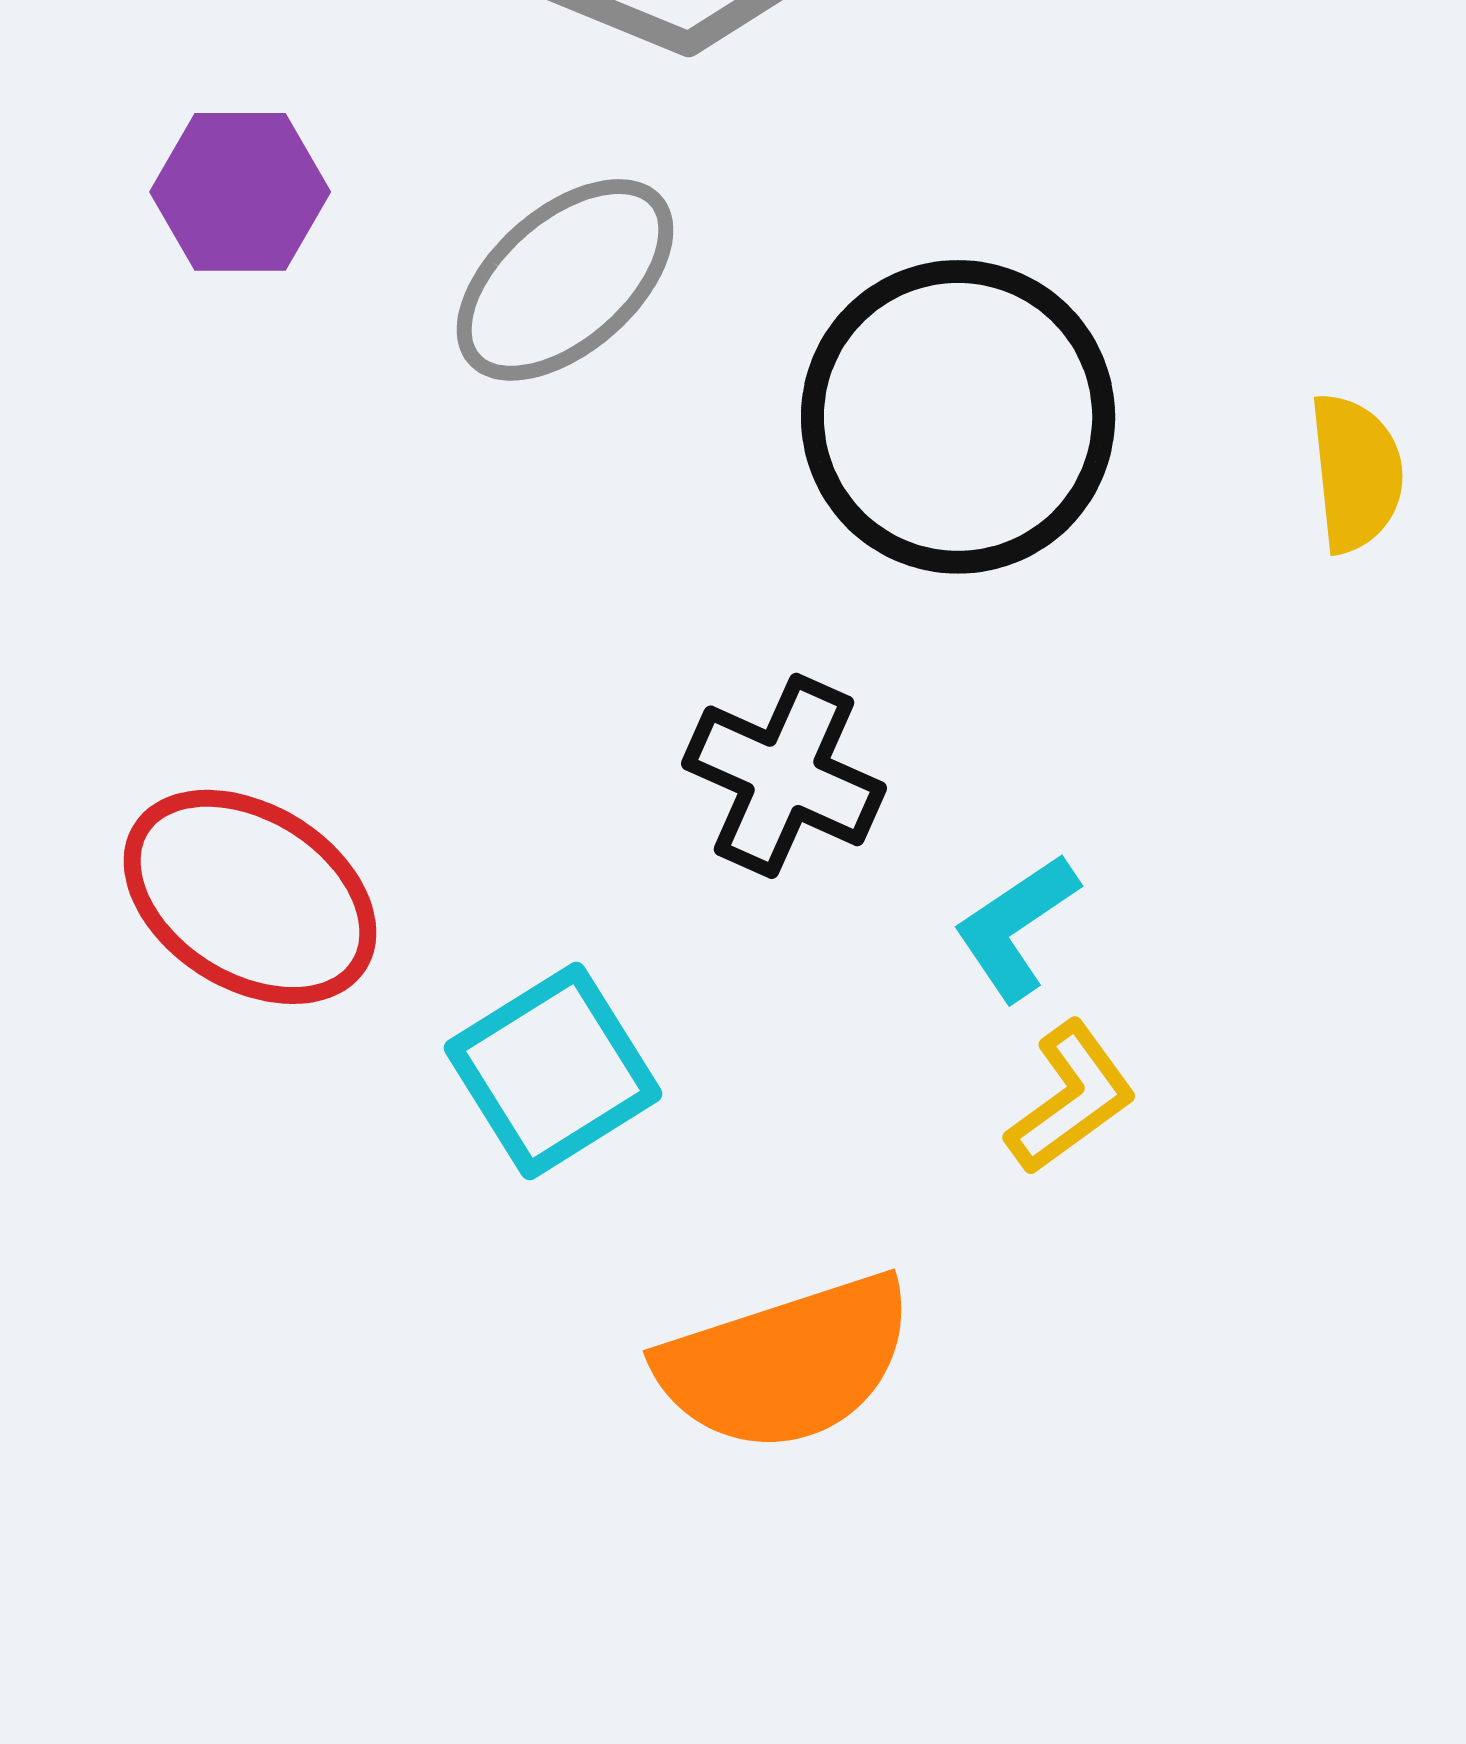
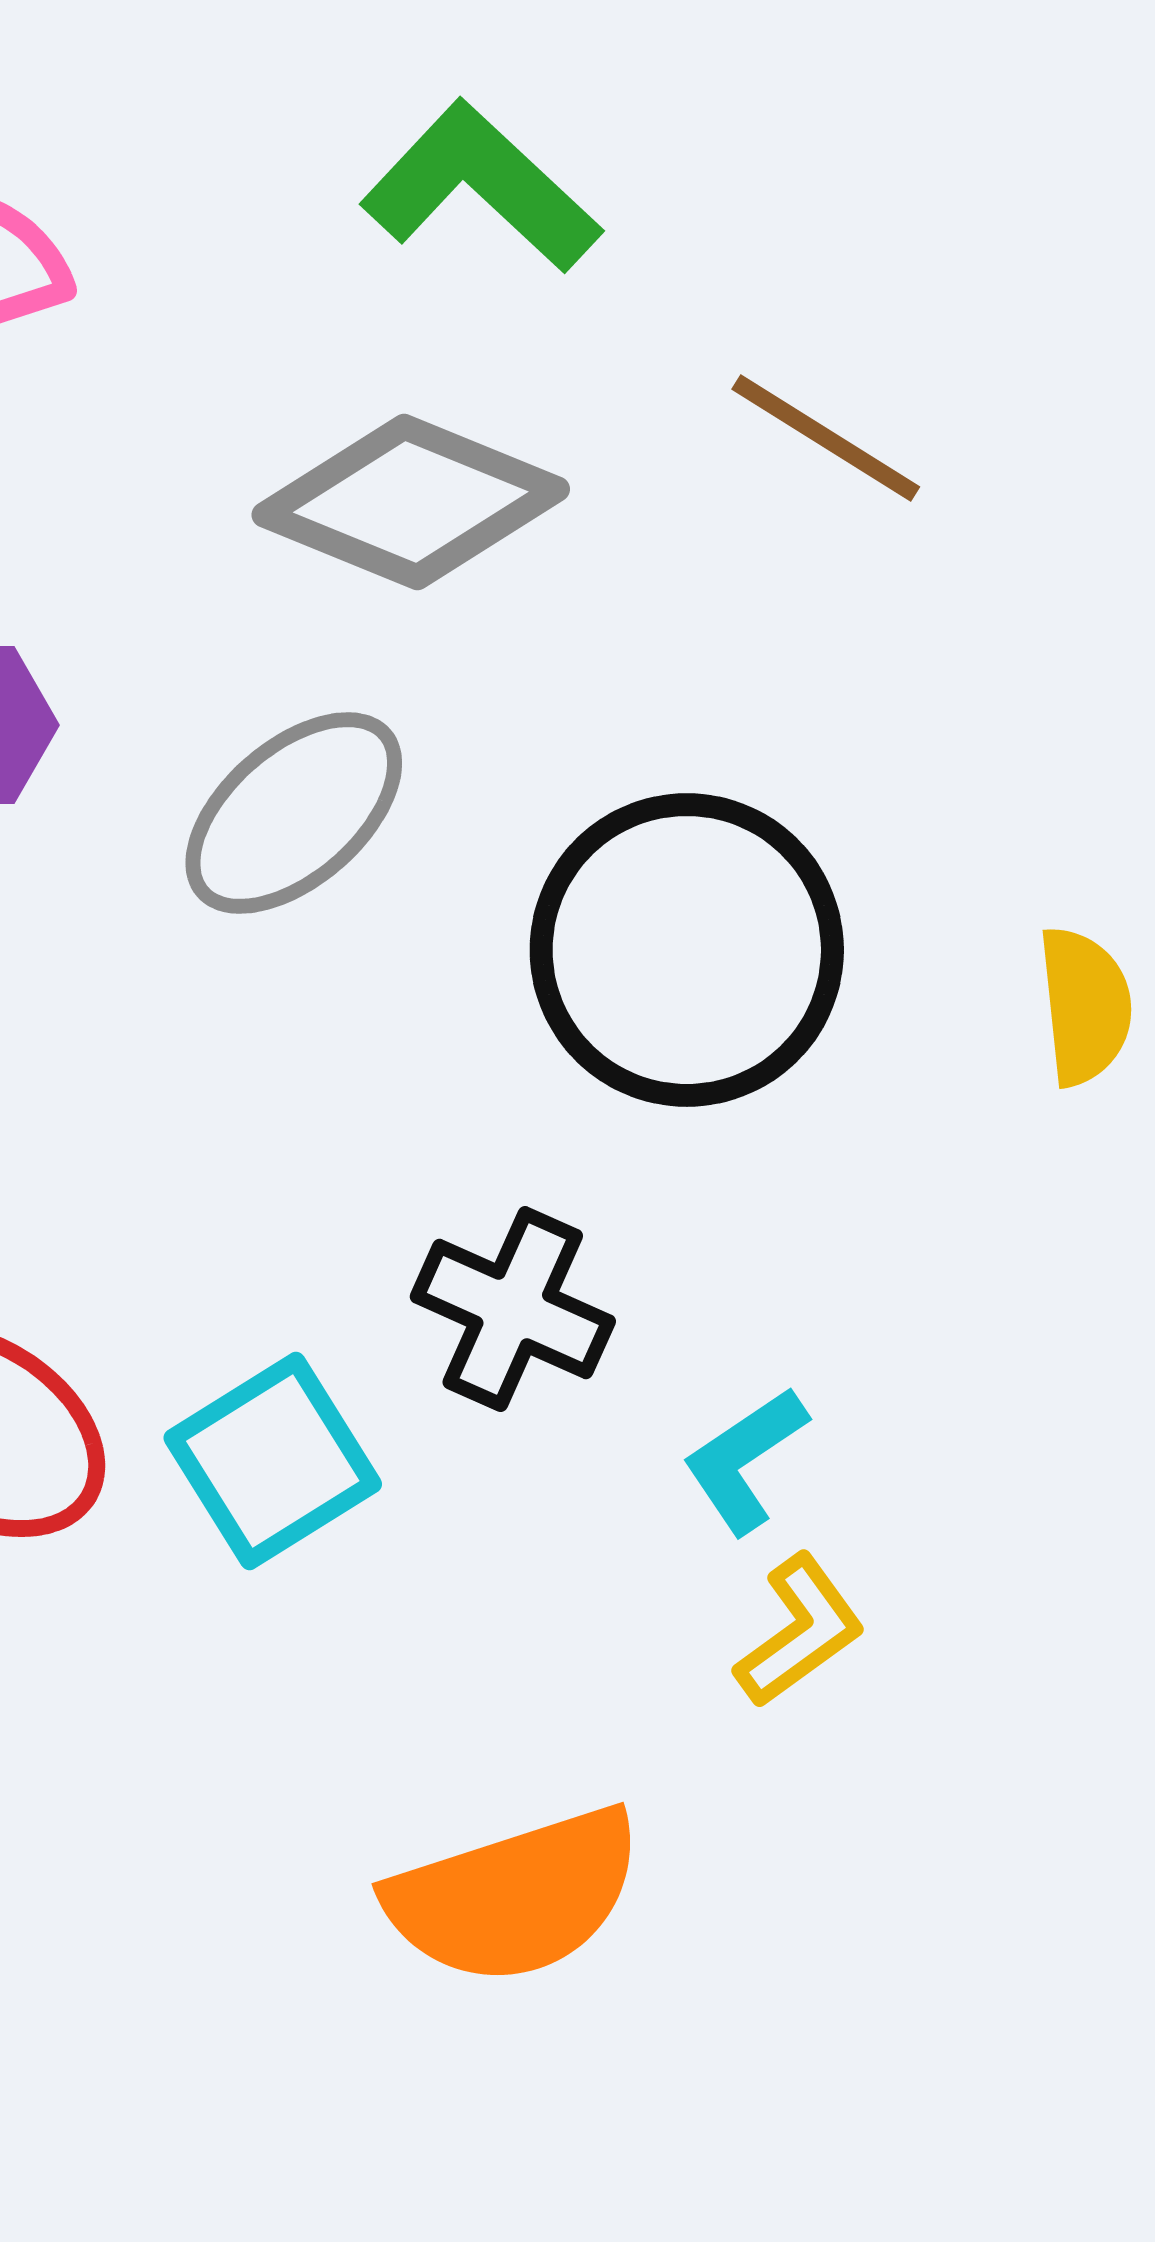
cyan square: (553, 1071) -> (273, 1461), moved

